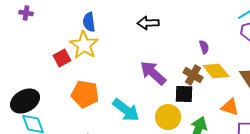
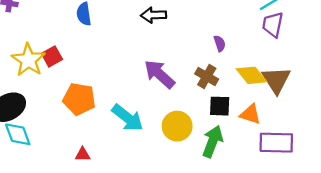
yellow star: (84, 45) -> (28, 60), moved
yellow diamond: (216, 71) -> (252, 75), moved
black square: (184, 94) -> (220, 106), moved

